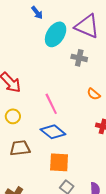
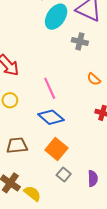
brown trapezoid: (20, 148) -> (17, 145), moved
orange square: (59, 162) -> (56, 149), turned 35

